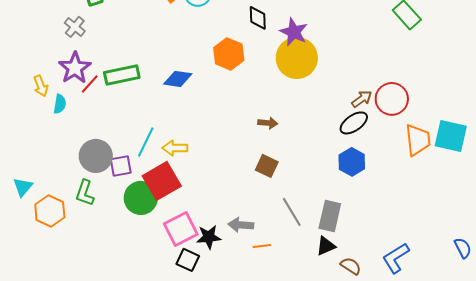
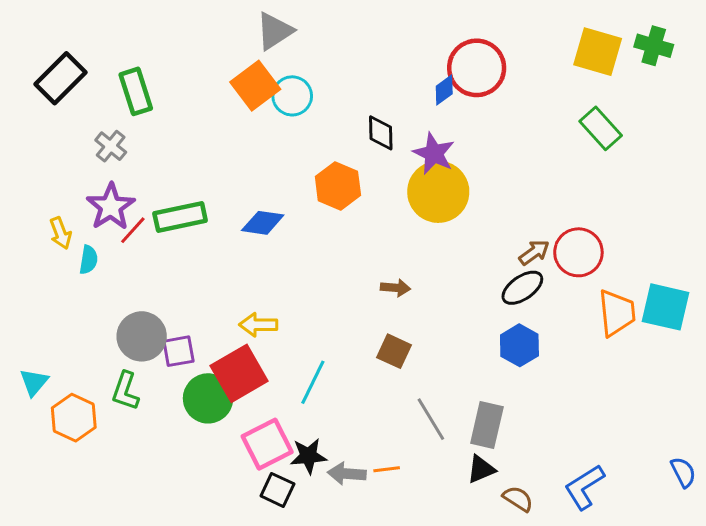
cyan line: (146, 142) -> (313, 382), moved
gray arrow: (241, 225) -> (347, 474), moved

